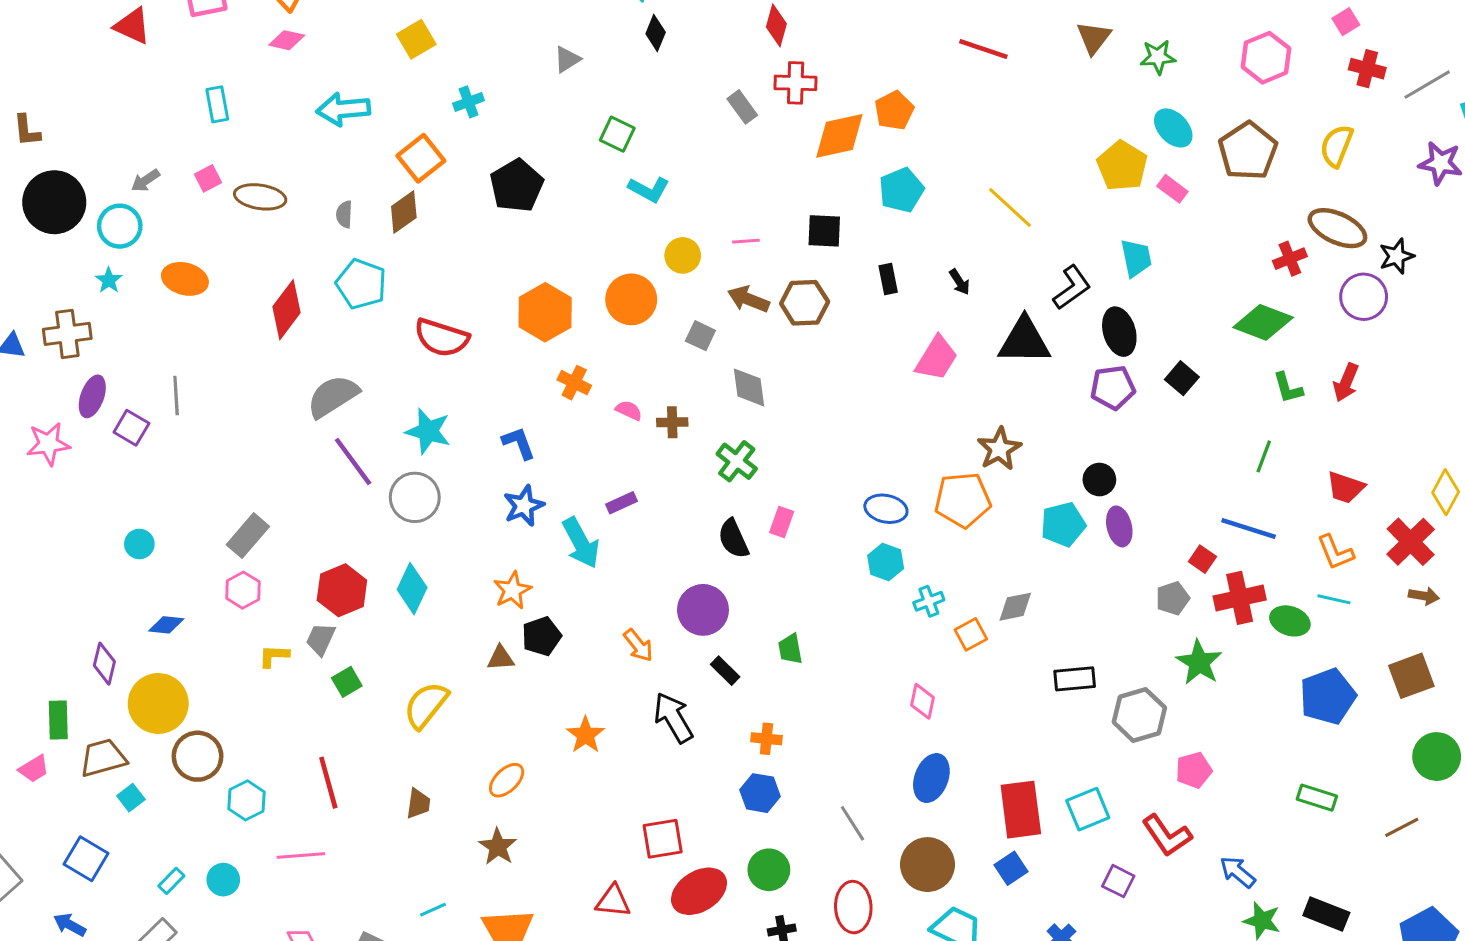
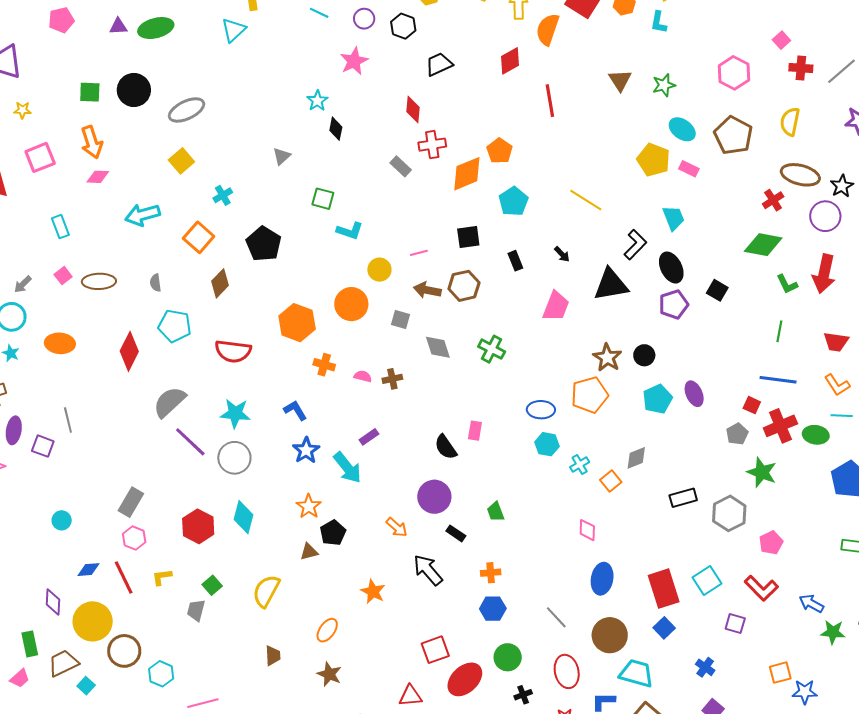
red line: (983, 49) -> (550, 101), turned 72
brown diamond: (404, 212) -> (220, 283), moved
red arrow: (1346, 382) -> (824, 274), size x1.5
green cross: (737, 461) -> (492, 349), moved
black circle: (1099, 480) -> (644, 355), moved
gray trapezoid: (321, 639) -> (196, 610), moved
red line: (328, 783) -> (124, 578), moved

